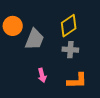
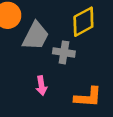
gray cross: (70, 50) -> (64, 52), moved

